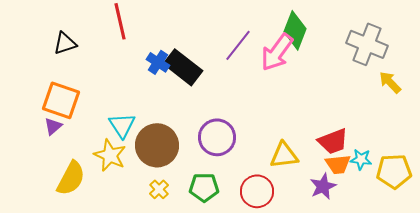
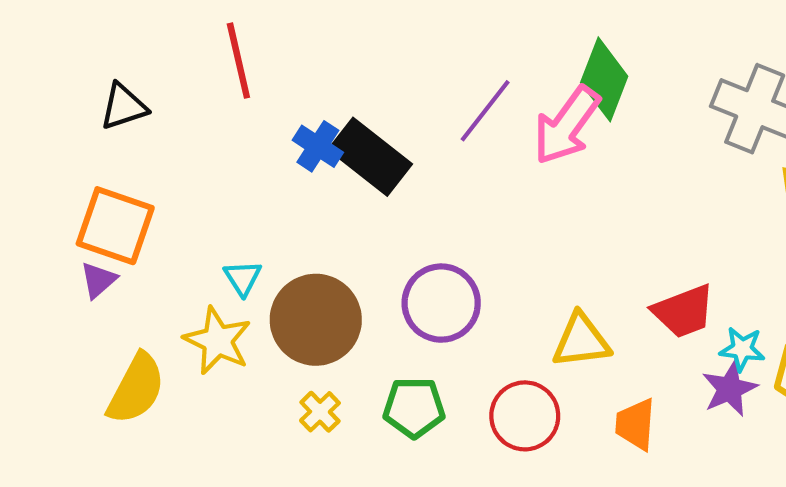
cyan triangle: (122, 125) -> (243, 278), size x0.7
orange trapezoid: (338, 164) -> (636, 424), moved, turned 100
purple star: (323, 186) -> (730, 389), moved

